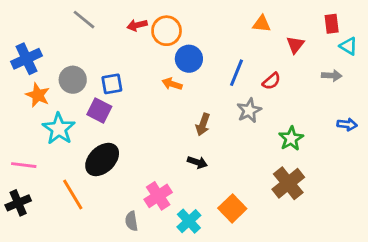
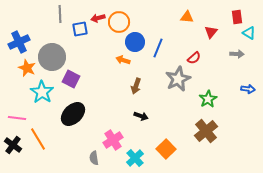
gray line: (84, 20) -> (60, 14), turned 48
blue line: (236, 73) -> (158, 48), moved
gray circle: (73, 80) -> (52, 57), size x1.4
blue square: (112, 84) -> (80, 29), moved
gray star: (249, 111) -> (178, 79), size x1.4
brown arrow: (203, 124) -> (136, 86), moved
orange line: (73, 194) -> (38, 139), moved
black cross: (18, 203) -> (13, 145), turned -30

